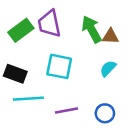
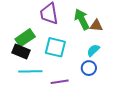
green rectangle: (21, 30) -> (25, 38), moved
blue circle: (105, 113) -> (89, 68), moved

